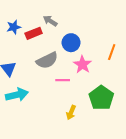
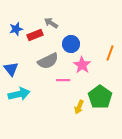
yellow arrow: (71, 112) -> (79, 107), moved

